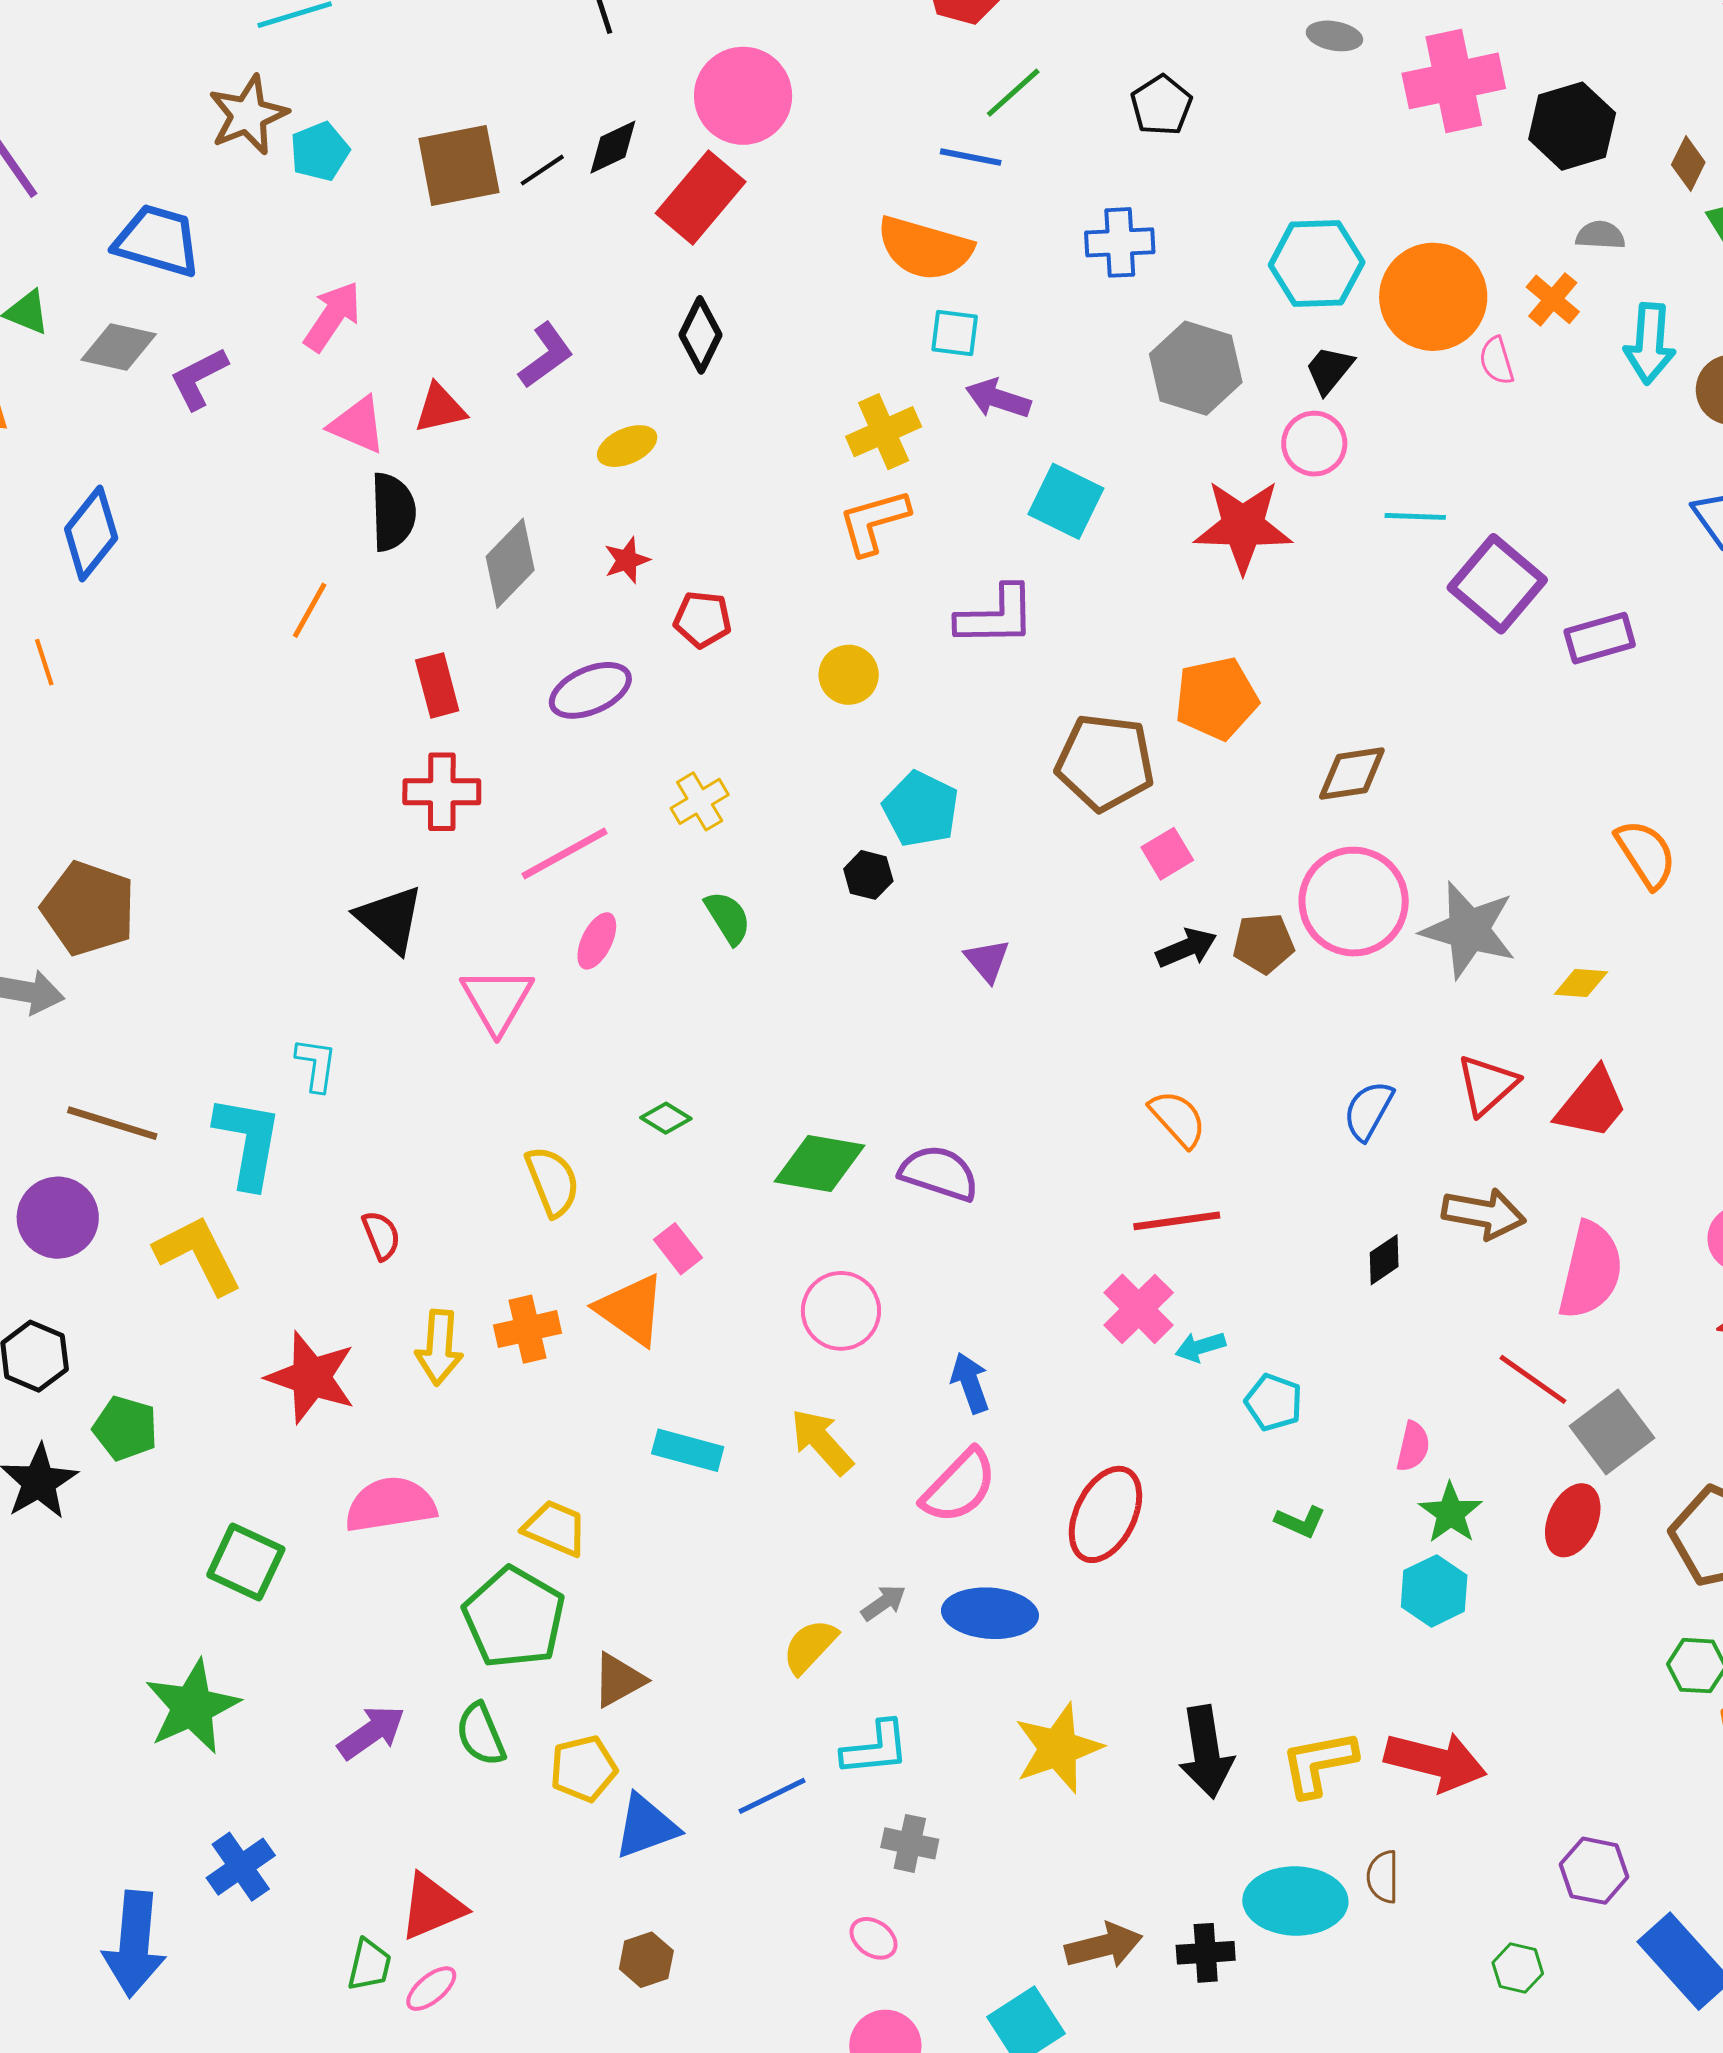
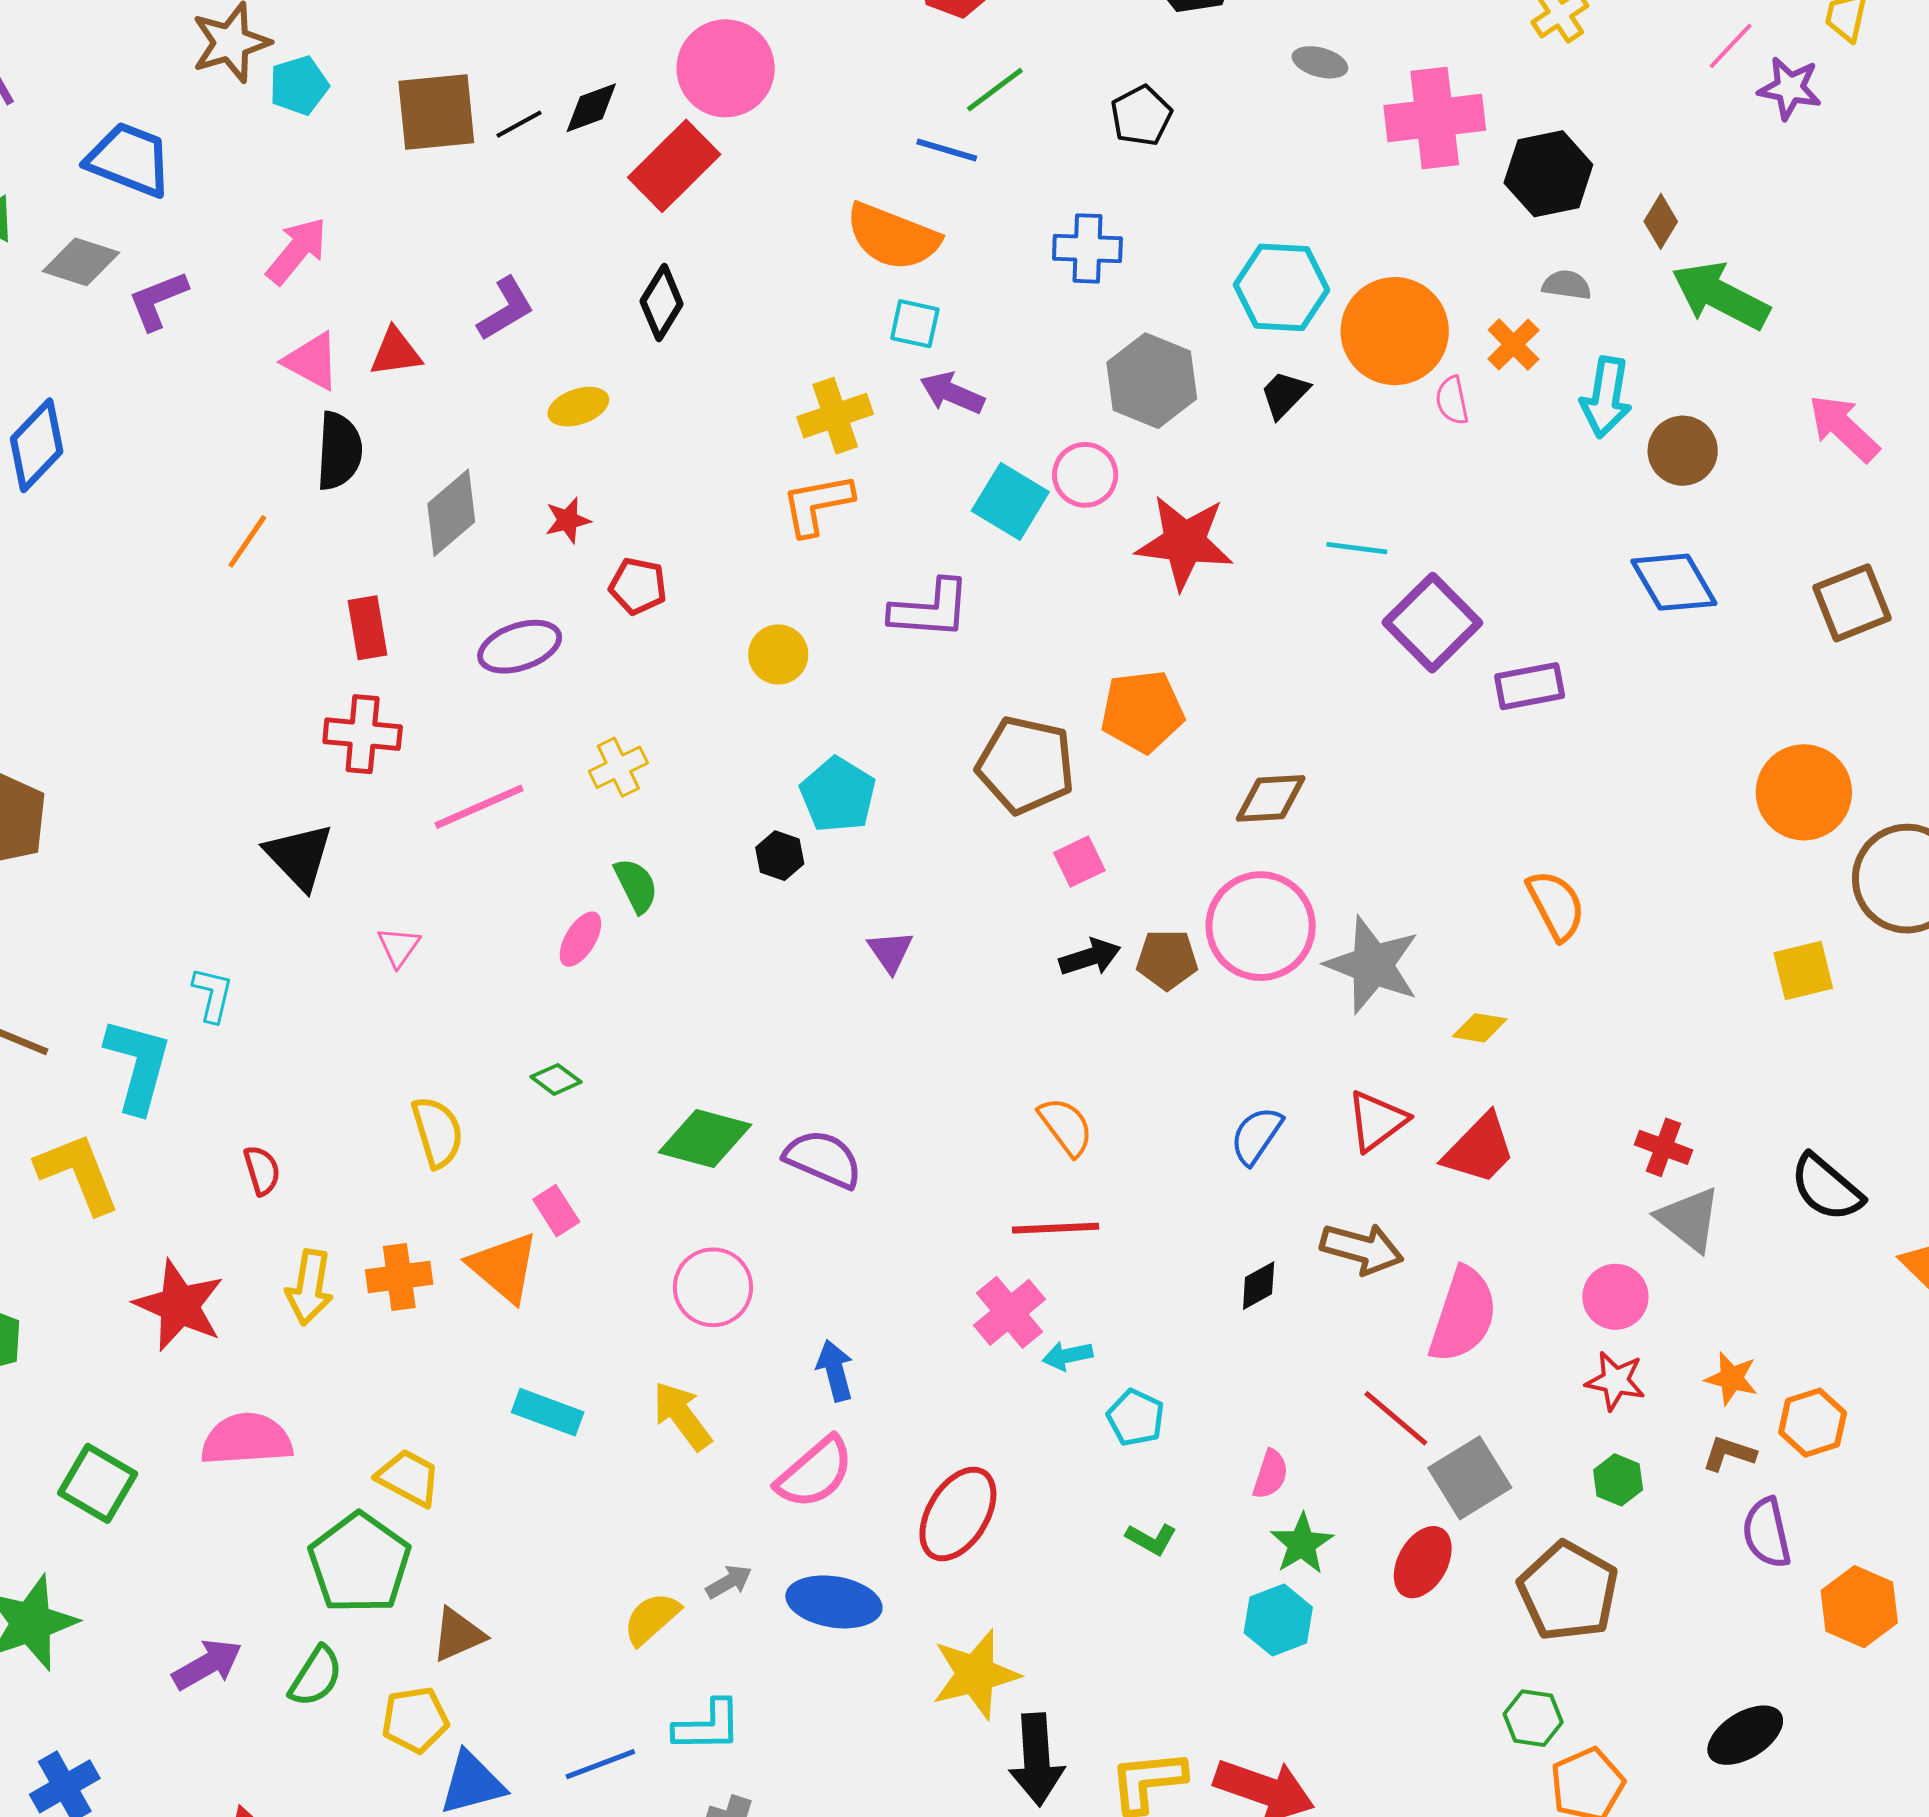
pink circle: (1314, 444) -> (1085, 475), moved
pink ellipse: (597, 941) -> (580, 939), moved
pink triangle: (497, 1000) -> (399, 947), size x0.6
green semicircle: (481, 1734) -> (316, 1676), turned -130
yellow star: (1058, 1748) -> (976, 1674), moved

